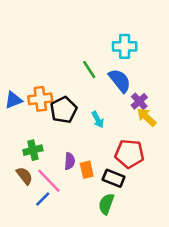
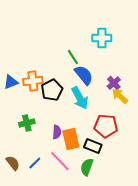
blue semicircle: (120, 81) -> (84, 75), moved
cyan arrow: (98, 120) -> (80, 98), size x1.6
orange rectangle: (87, 170) -> (71, 139), size x1.5
brown semicircle: (24, 176) -> (13, 163), moved
pink line: (49, 181) -> (60, 161), moved

